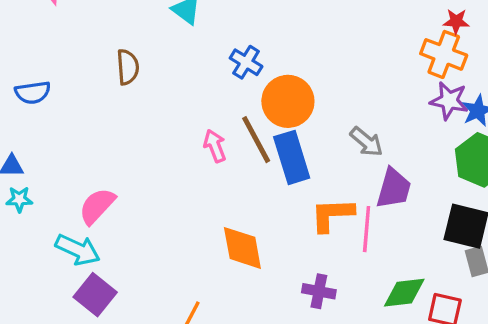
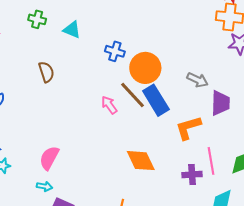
pink line: (367, 229) -> (211, 161), moved
cyan arrow: (78, 250) -> (44, 186), size x0.6

